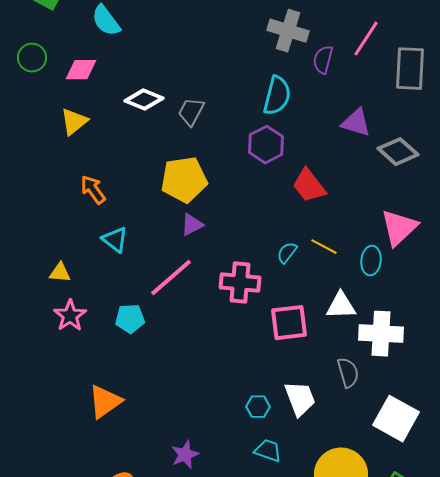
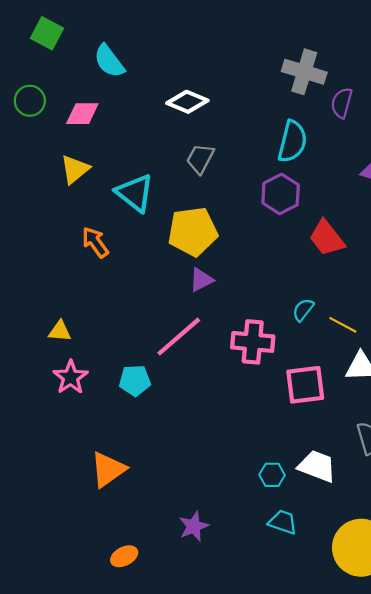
white diamond: (144, 100) -> (187, 102), moved
cyan triangle: (115, 240) -> (135, 193), moved, size x1.4
yellow line: (324, 247) -> (343, 325), moved
white trapezoid: (300, 399) -> (317, 466), turned -48

